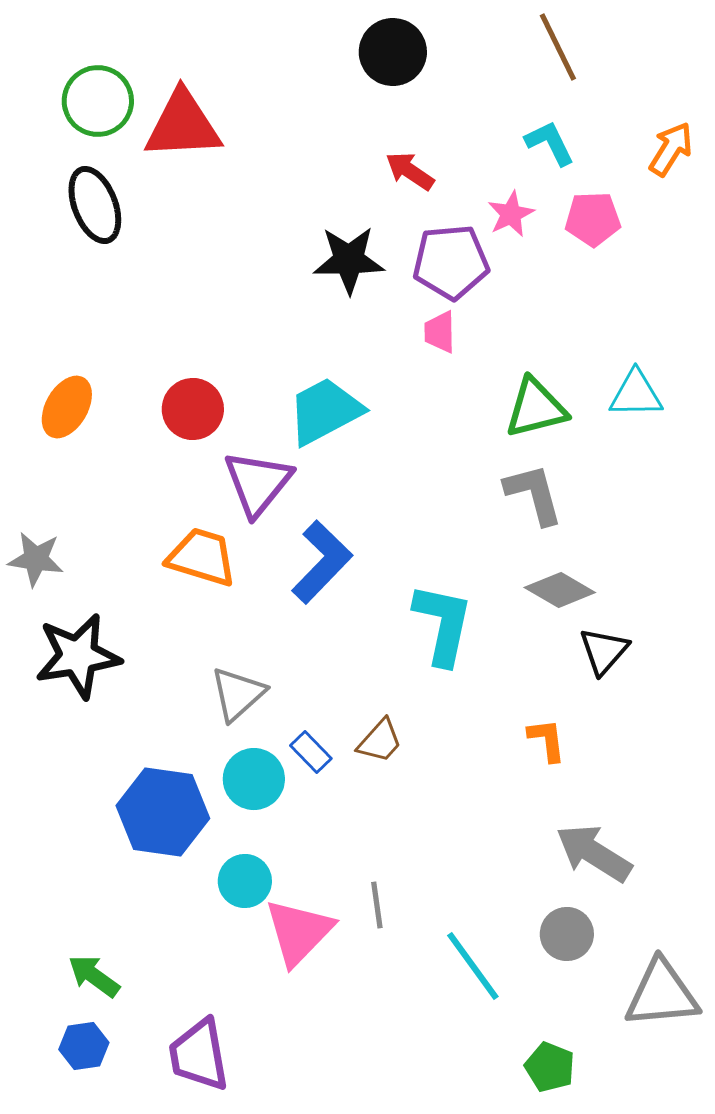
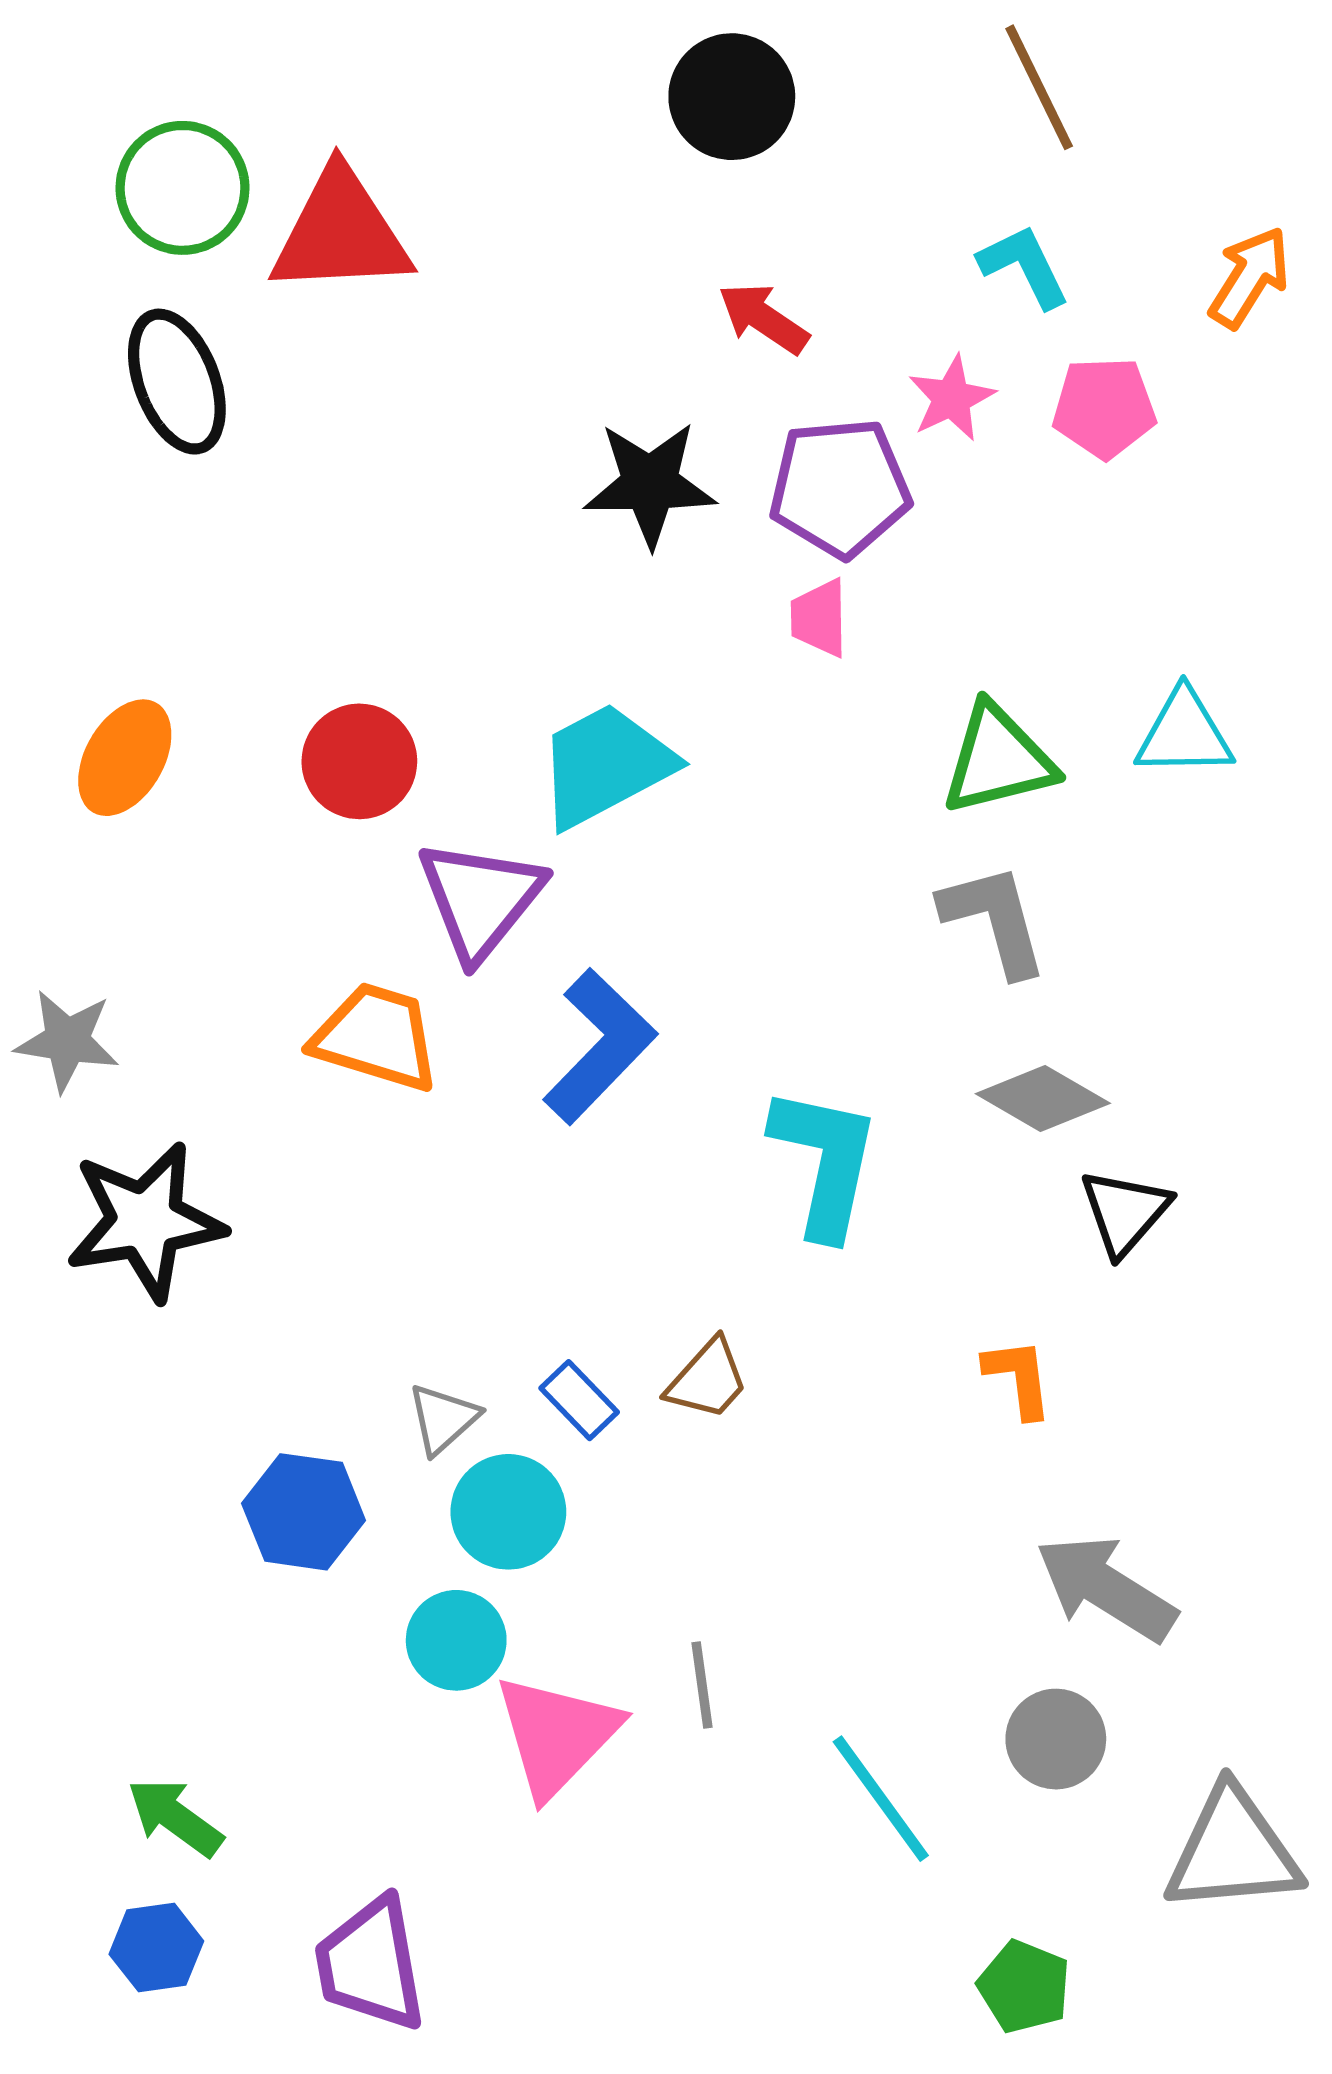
gray triangle: (238, 694) -> (443, 1419), moved, size x0.7
cyan circle: (254, 779) -> (508, 1512), moved
blue hexagon: (163, 812) -> (304, 1512), size x0.7

